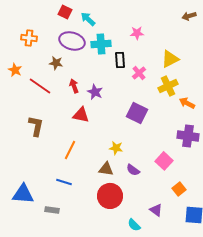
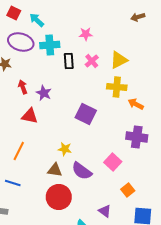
pink cross: (139, 73) -> (92, 61), moved
yellow cross: (168, 86) -> (117, 87), turned 30
purple semicircle: (133, 170) -> (82, 171), size x1.5

